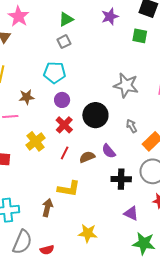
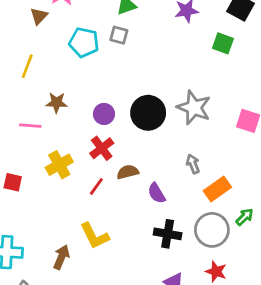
gray square: (64, 42) -> (119, 35), turned 32
cyan pentagon: (55, 73) -> (84, 42), moved
black circle: (95, 115) -> (148, 113), moved
brown semicircle: (87, 157) -> (128, 172), moved
yellow L-shape: (69, 189) -> (94, 236), turned 45

